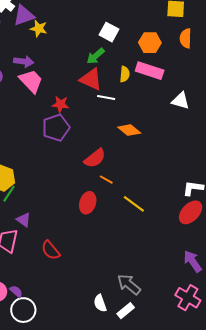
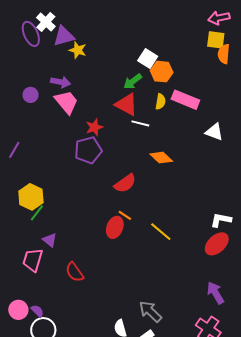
orange semicircle: (186, 38) -> (224, 54), moved
orange hexagon: (150, 43) -> (162, 72), moved
red star: (60, 104) -> (94, 127), turned -30
orange line: (106, 180) -> (125, 215), moved

